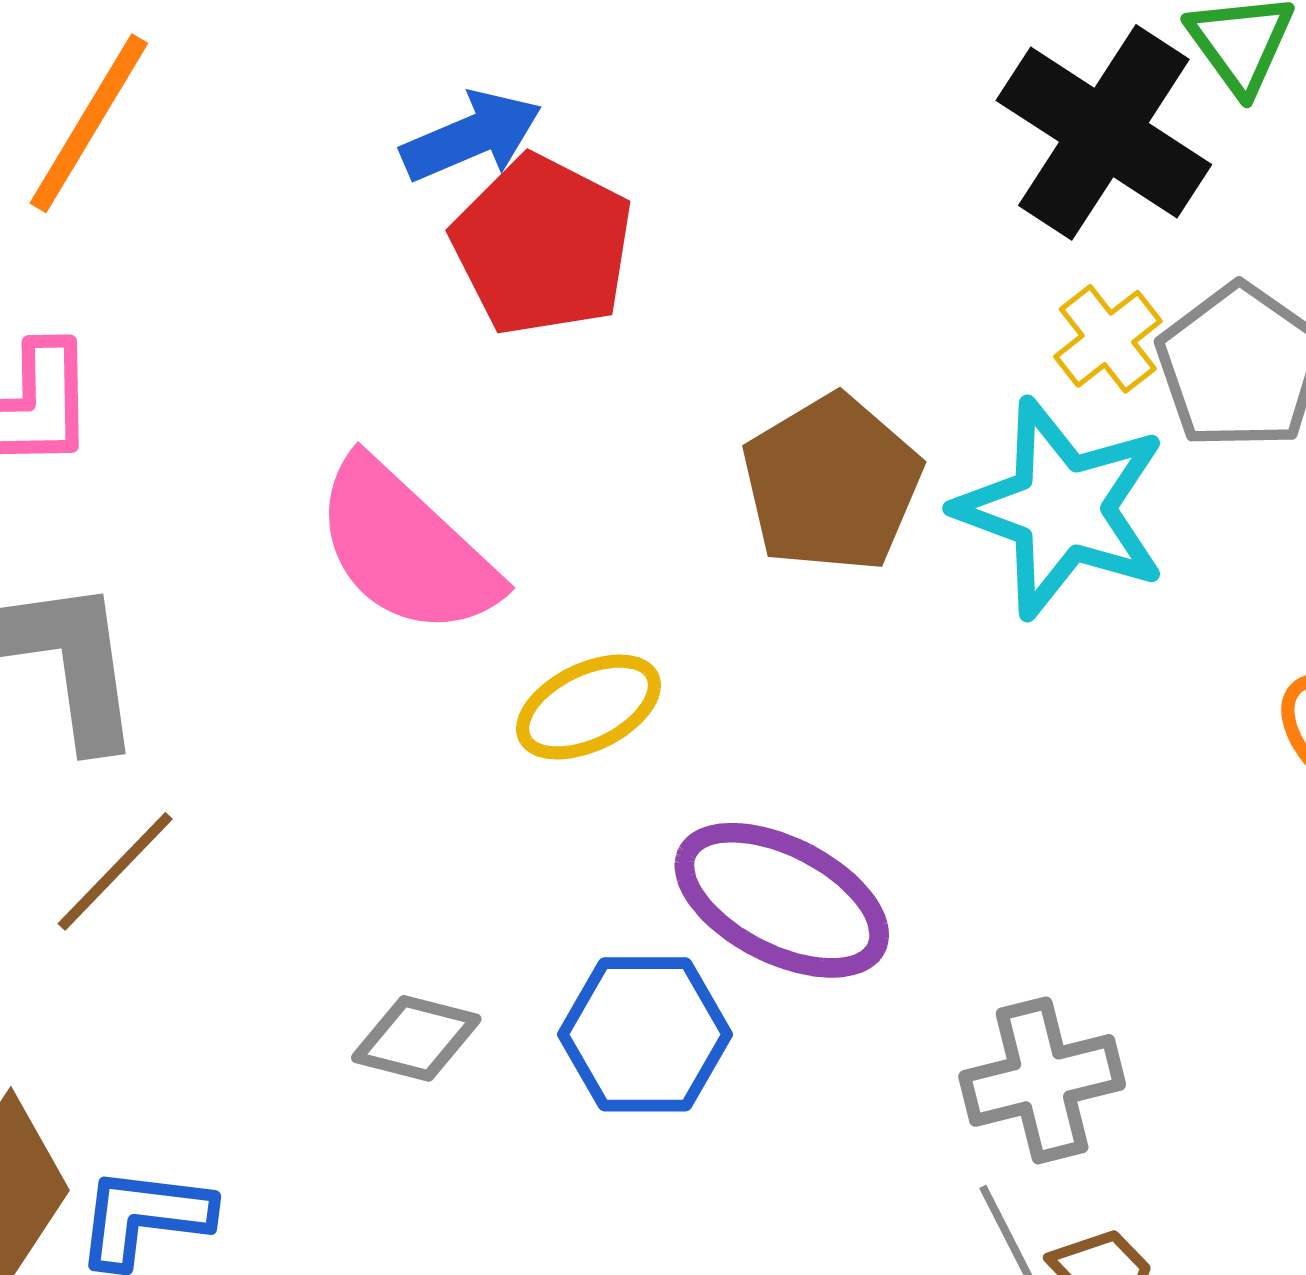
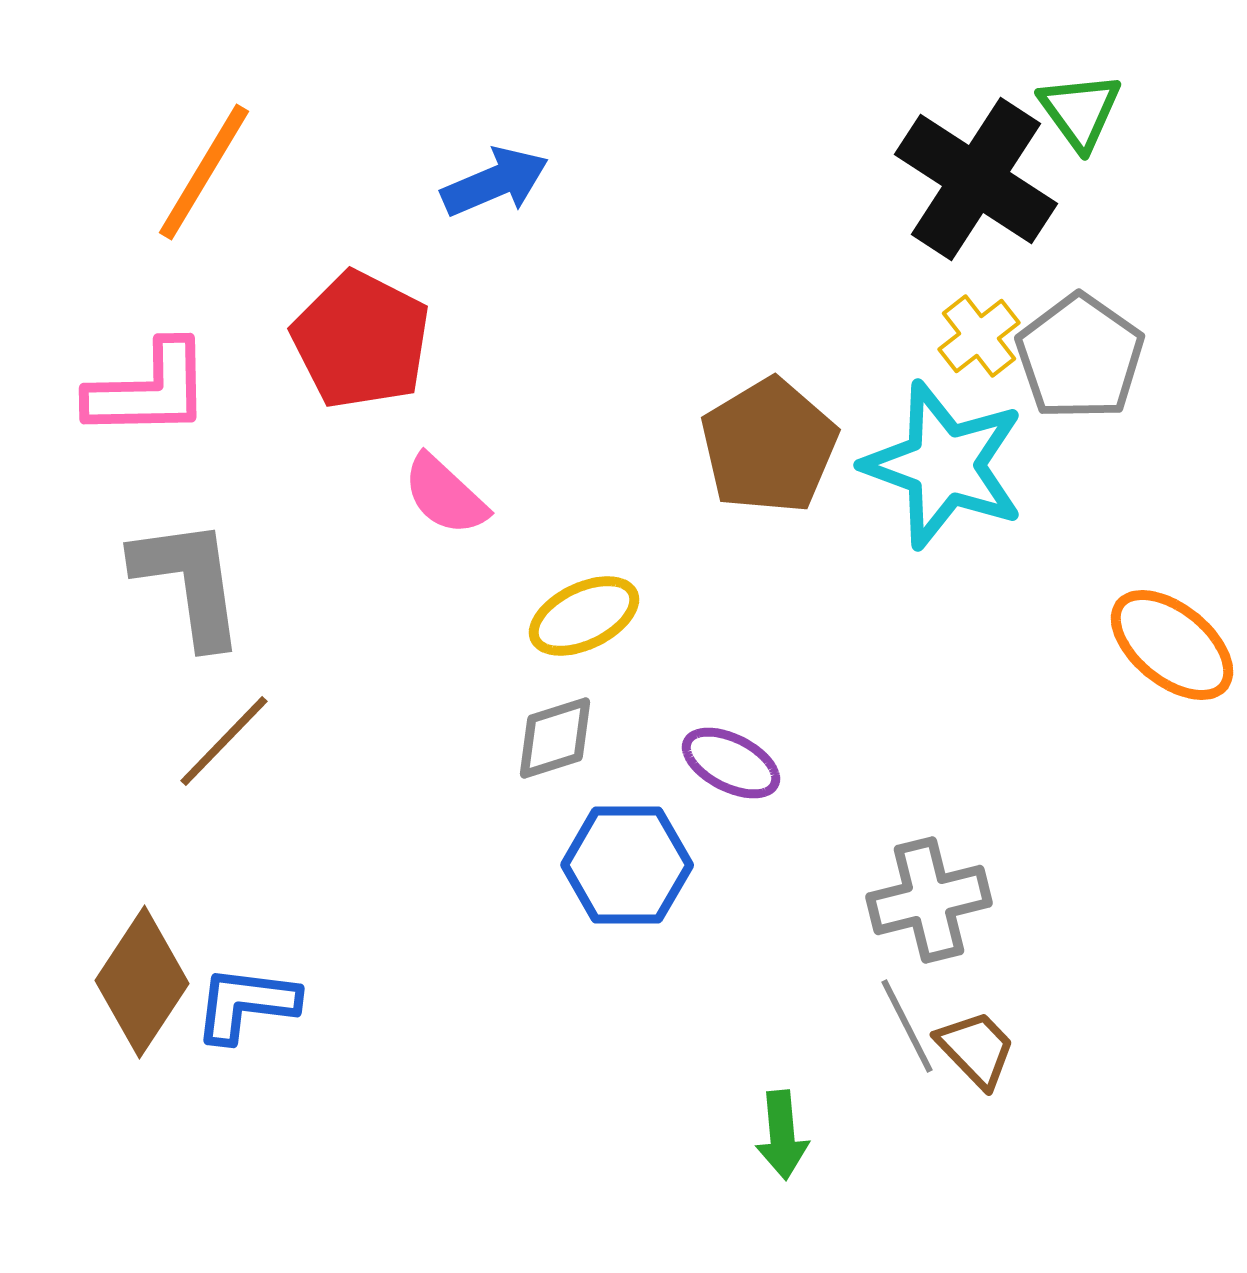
red pentagon: (542, 246) -> (361, 340), moved
pink semicircle: (406, 548) -> (445, 495), size x0.6
purple ellipse: (782, 900) -> (731, 763), size x0.6
gray diamond: (416, 1038) -> (555, 738), moved, turned -32

